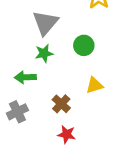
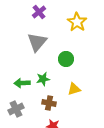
green star: (44, 53) -> (43, 79), moved
brown cross: (61, 104) -> (49, 103), turned -32

